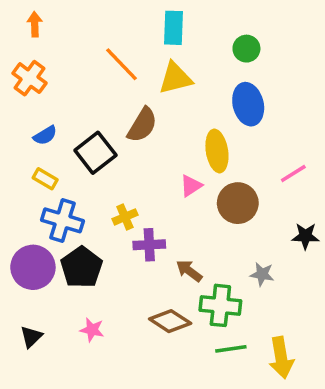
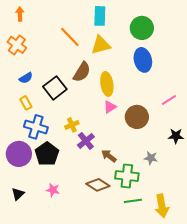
green circle: (246, 49) -> (142, 28), size x1.5
yellow ellipse: (217, 151) -> (107, 84), moved
yellow rectangle: (45, 179) -> (26, 103), turned 32
purple cross: (149, 245) -> (86, 141), turned -36

